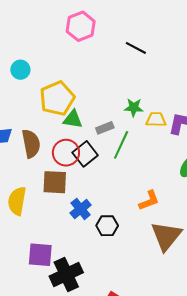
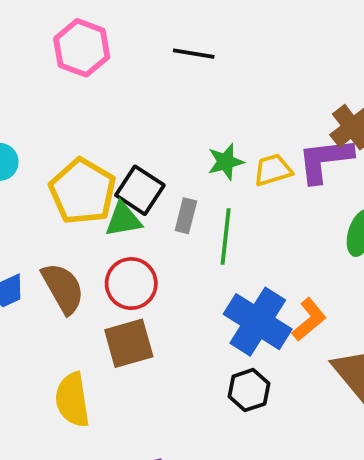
gray rectangle: (105, 128) -> (186, 216), turned -36
black square: (85, 154) -> (140, 190), moved
blue cross: (81, 209) -> (258, 322), moved, size x1.6

